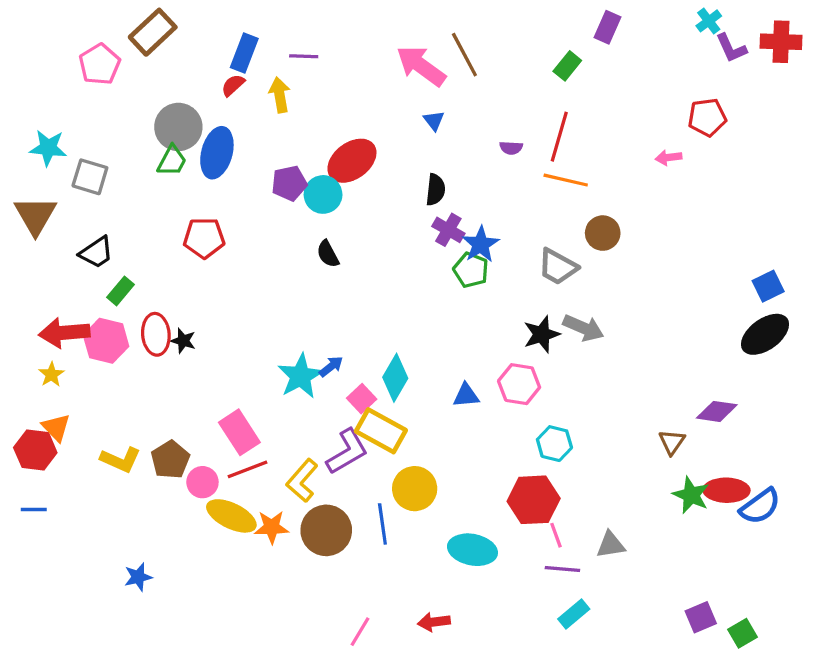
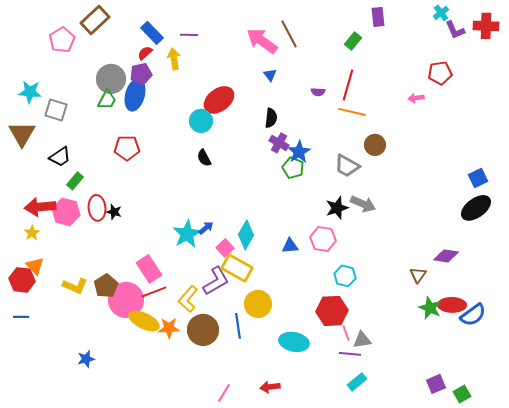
purple rectangle: (607, 27) -> (378, 17), turned -30
blue rectangle: (244, 53) -> (152, 33), turned -65
purple pentagon: (289, 183) -> (141, 74), moved
pink circle: (202, 482) -> (126, 300), size x1.8
gray triangle: (611, 545) -> (362, 340), moved

